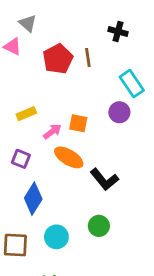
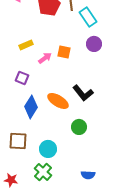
cyan rectangle: (132, 84) -> (88, 17), moved
orange ellipse: (69, 157) -> (58, 101), moved
cyan circle: (56, 237) -> (48, 149), moved

